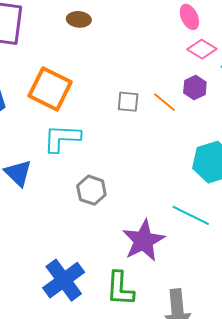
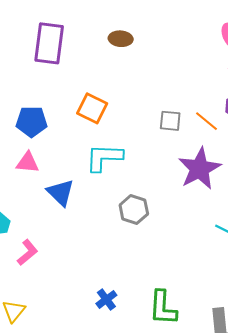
orange square: (50, 89) -> (92, 108), size x0.7
purple star: (143, 241) -> (200, 169), moved
blue cross: (64, 280) -> (106, 299), size x0.5

